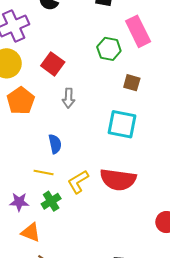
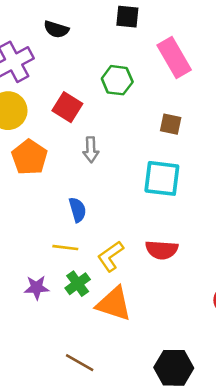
green hexagon: (109, 49) -> (117, 80), moved
red semicircle: (118, 180) -> (162, 250), size x0.7
orange triangle: (31, 232) -> (114, 304), moved, size x1.4

